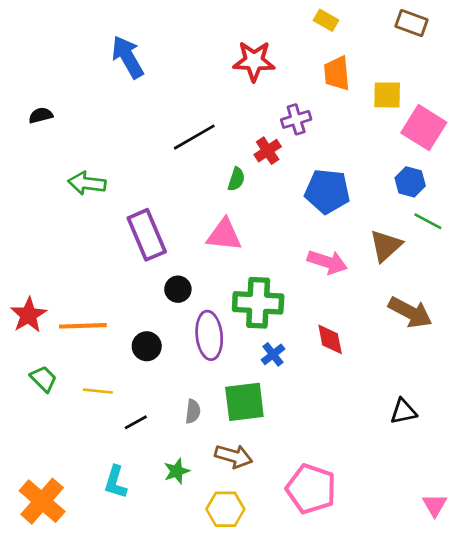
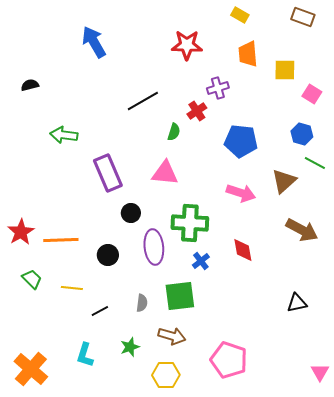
pink square: (424, 128) -> (312, 94), size x0.6

